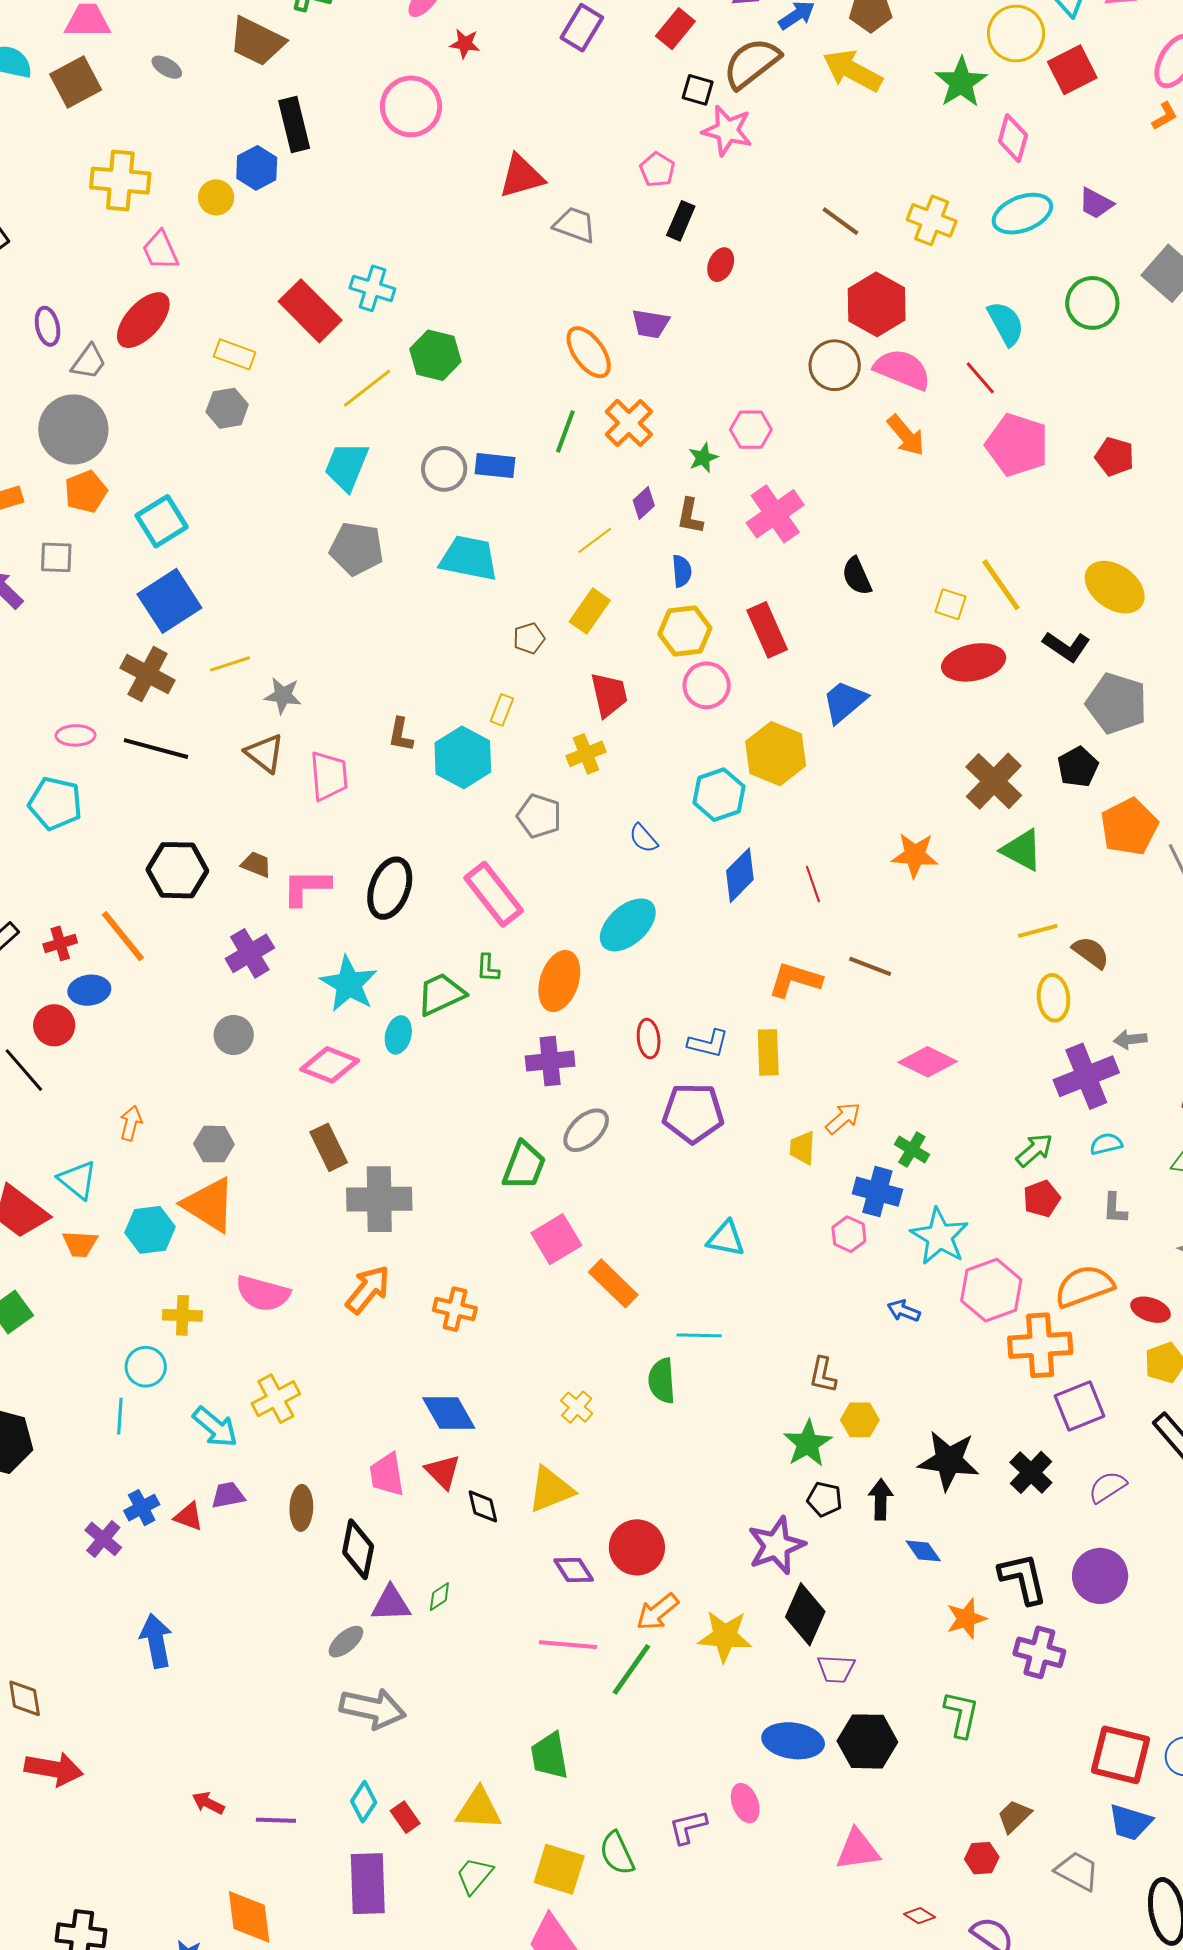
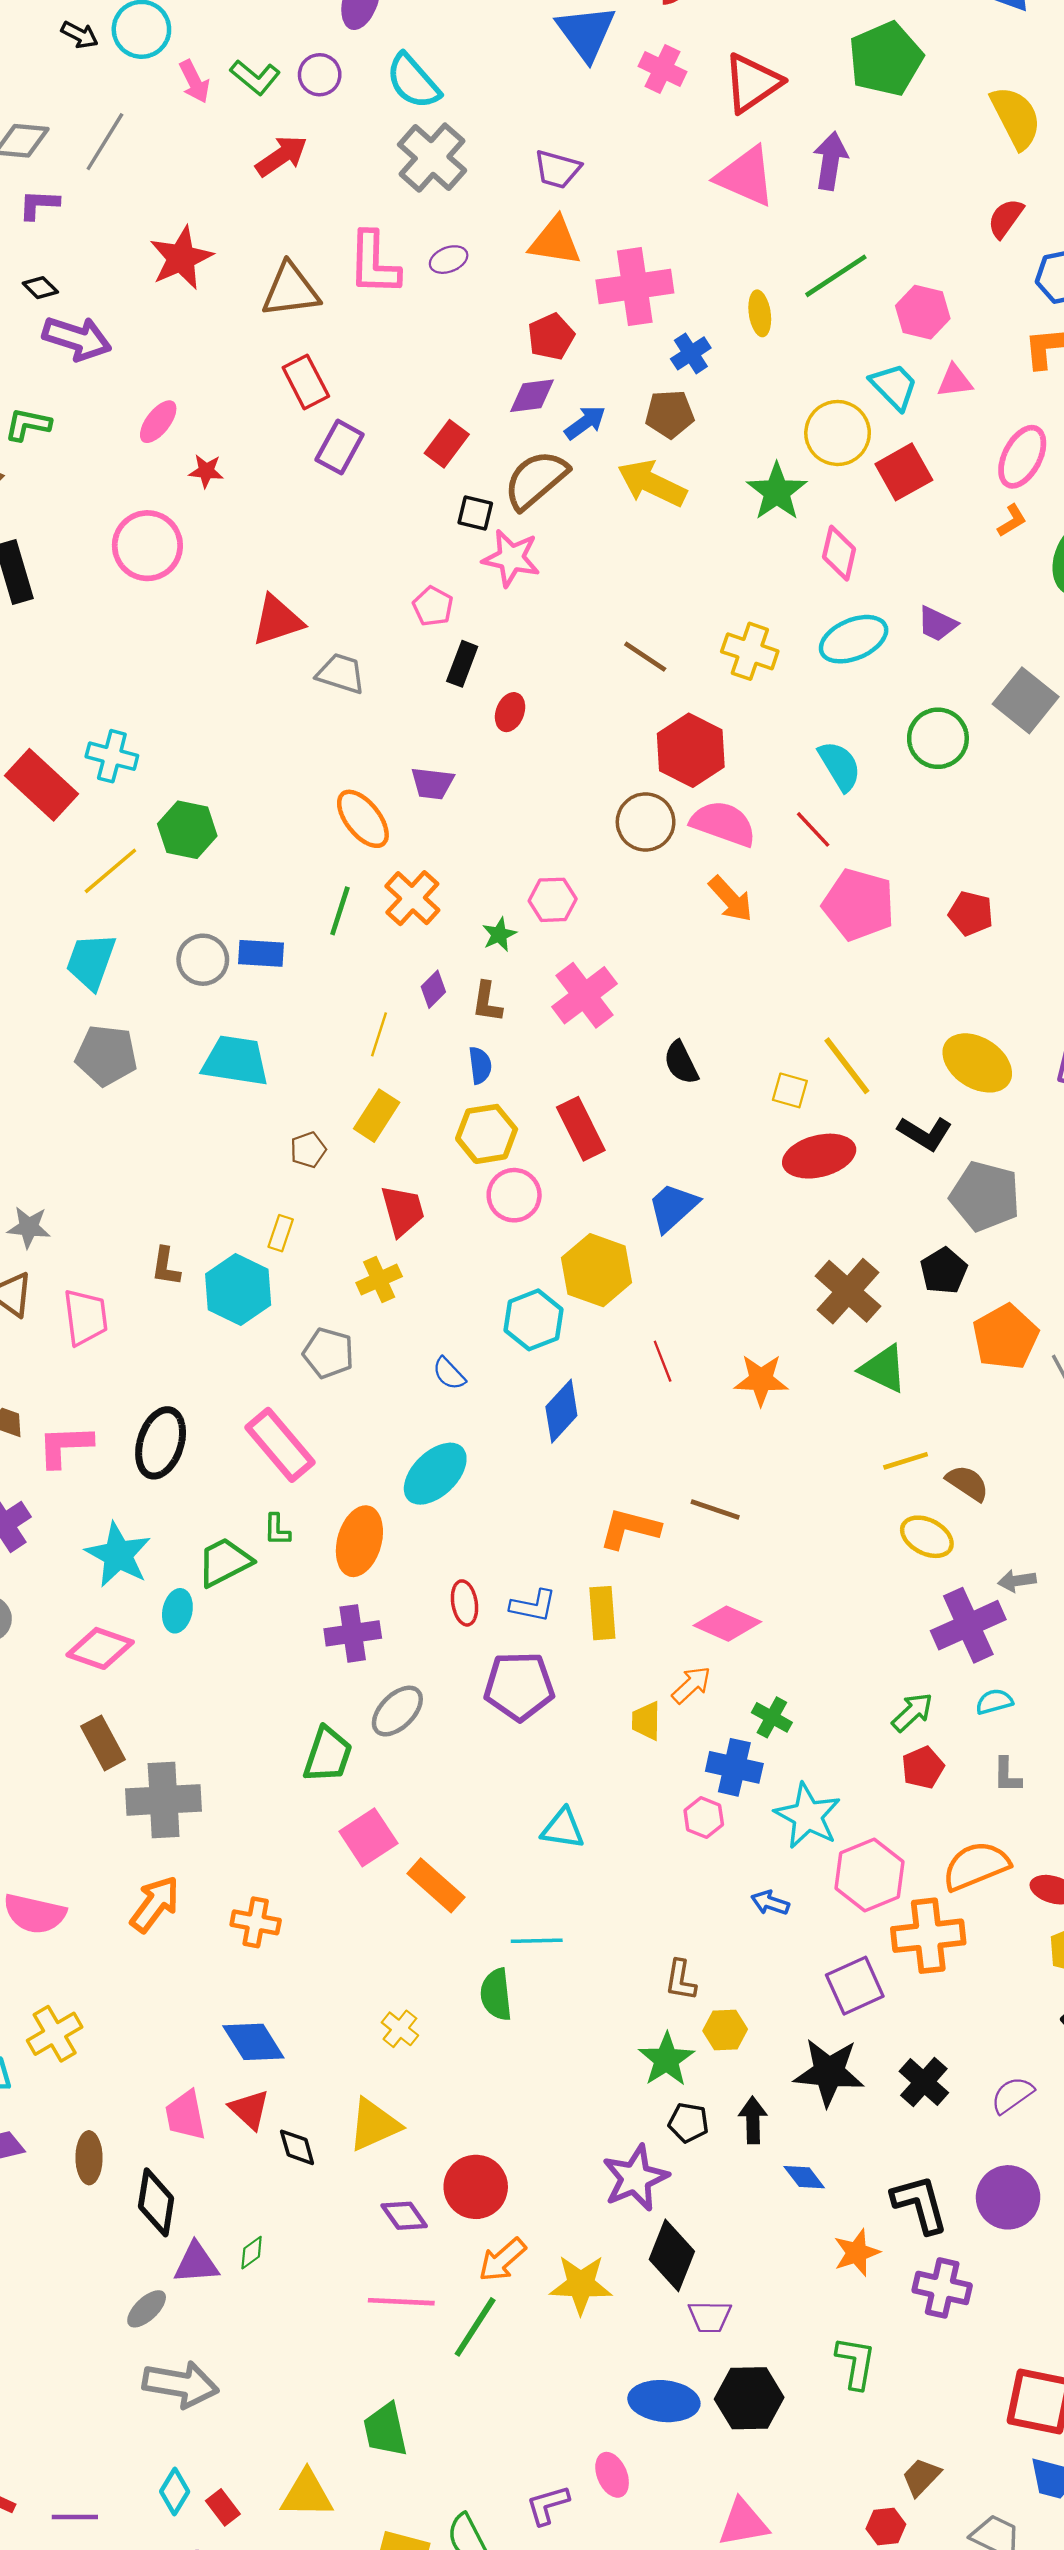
yellow line: (595, 540) -> (379, 1034), turned -33
red line: (813, 884) -> (663, 1361), moved
yellow ellipse: (1054, 998) -> (927, 1537), turned -54
pink diamond: (928, 1062) -> (727, 1624), moved
purple square: (1079, 1406) -> (855, 1986), moved

